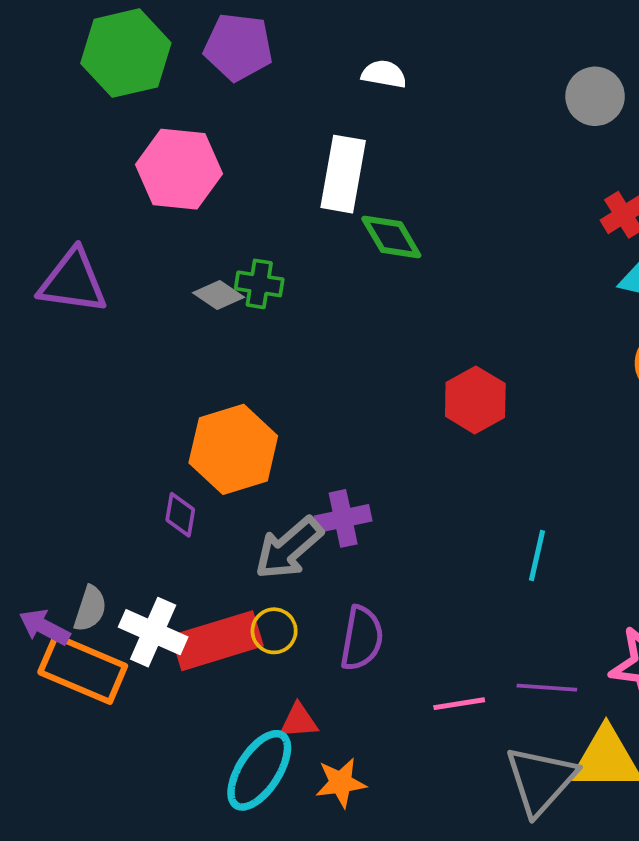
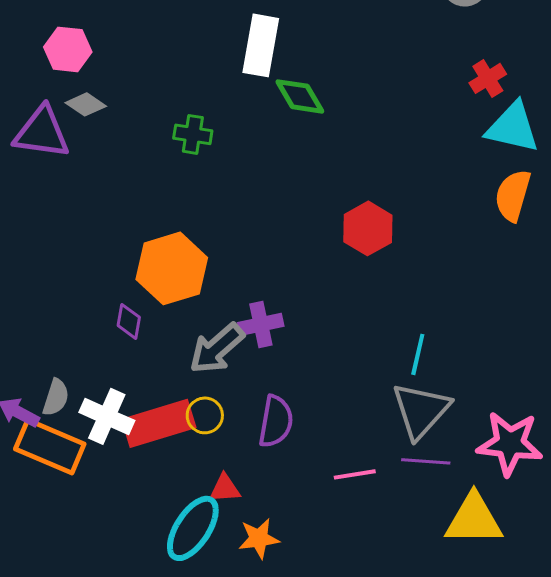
pink hexagon: (179, 169) -> (68, 49), moved, size x0.7
gray diamond: (219, 295) -> (86, 104), moved
gray triangle: (541, 780) -> (421, 410), moved

